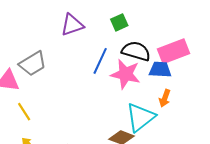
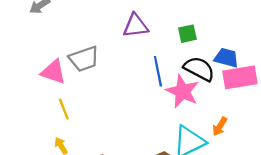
blue line: (100, 61) -> (158, 71), turned -48
blue trapezoid: (160, 70) -> (226, 58), moved

